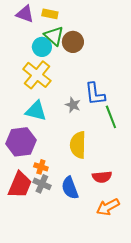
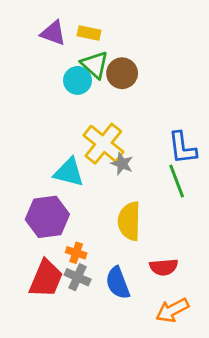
yellow cross: (37, 75) -> (103, 144), moved
blue L-shape: (95, 94) -> (182, 148), moved

